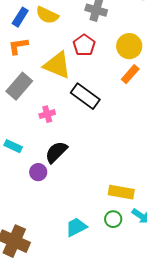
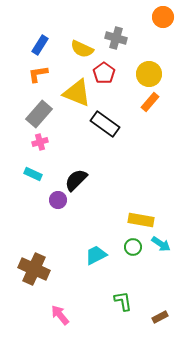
yellow semicircle: (47, 15) -> (82, 49), moved
pink cross: (47, 114) -> (40, 142), moved

